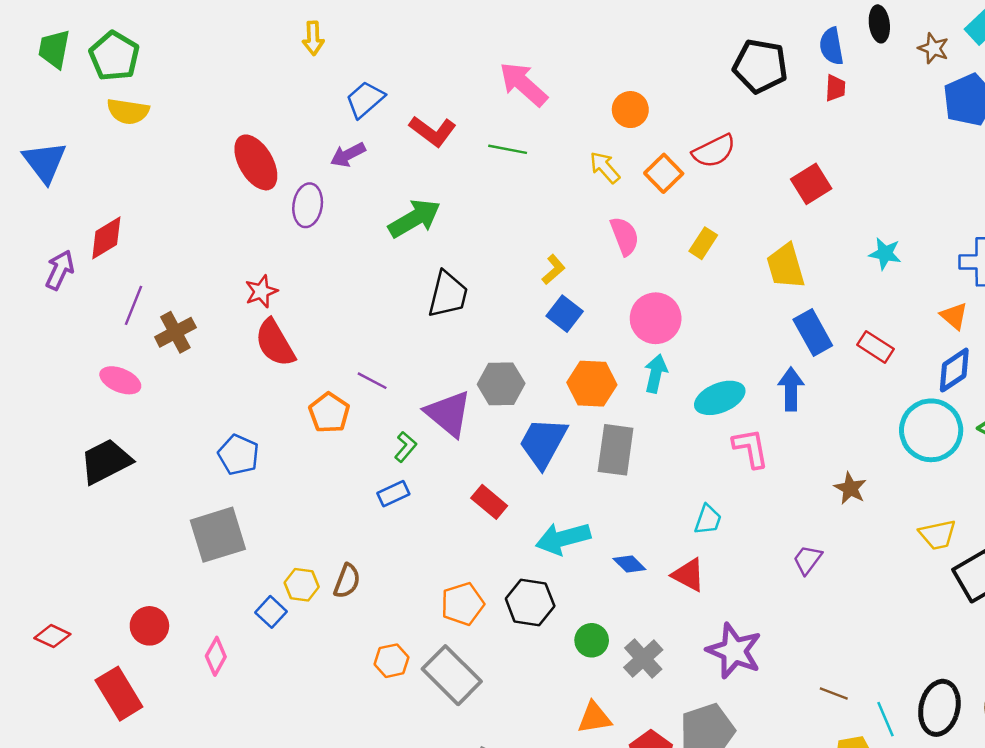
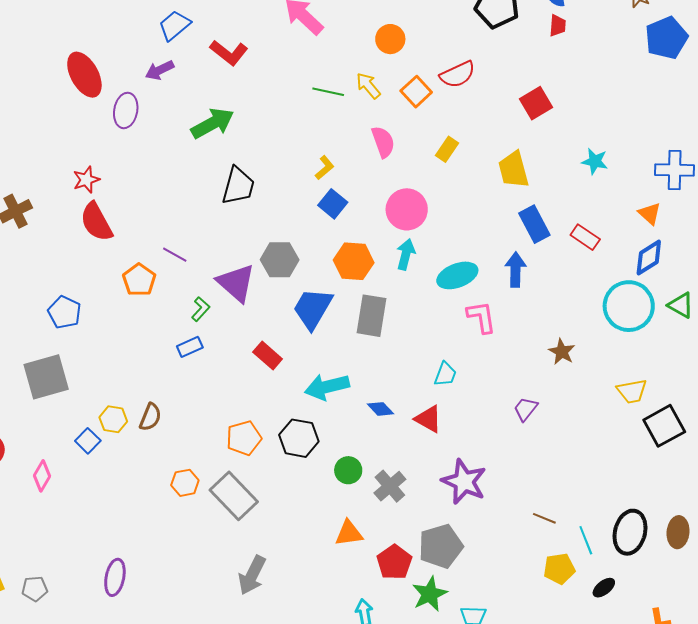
green line: (508, 149) -> (328, 92), moved

